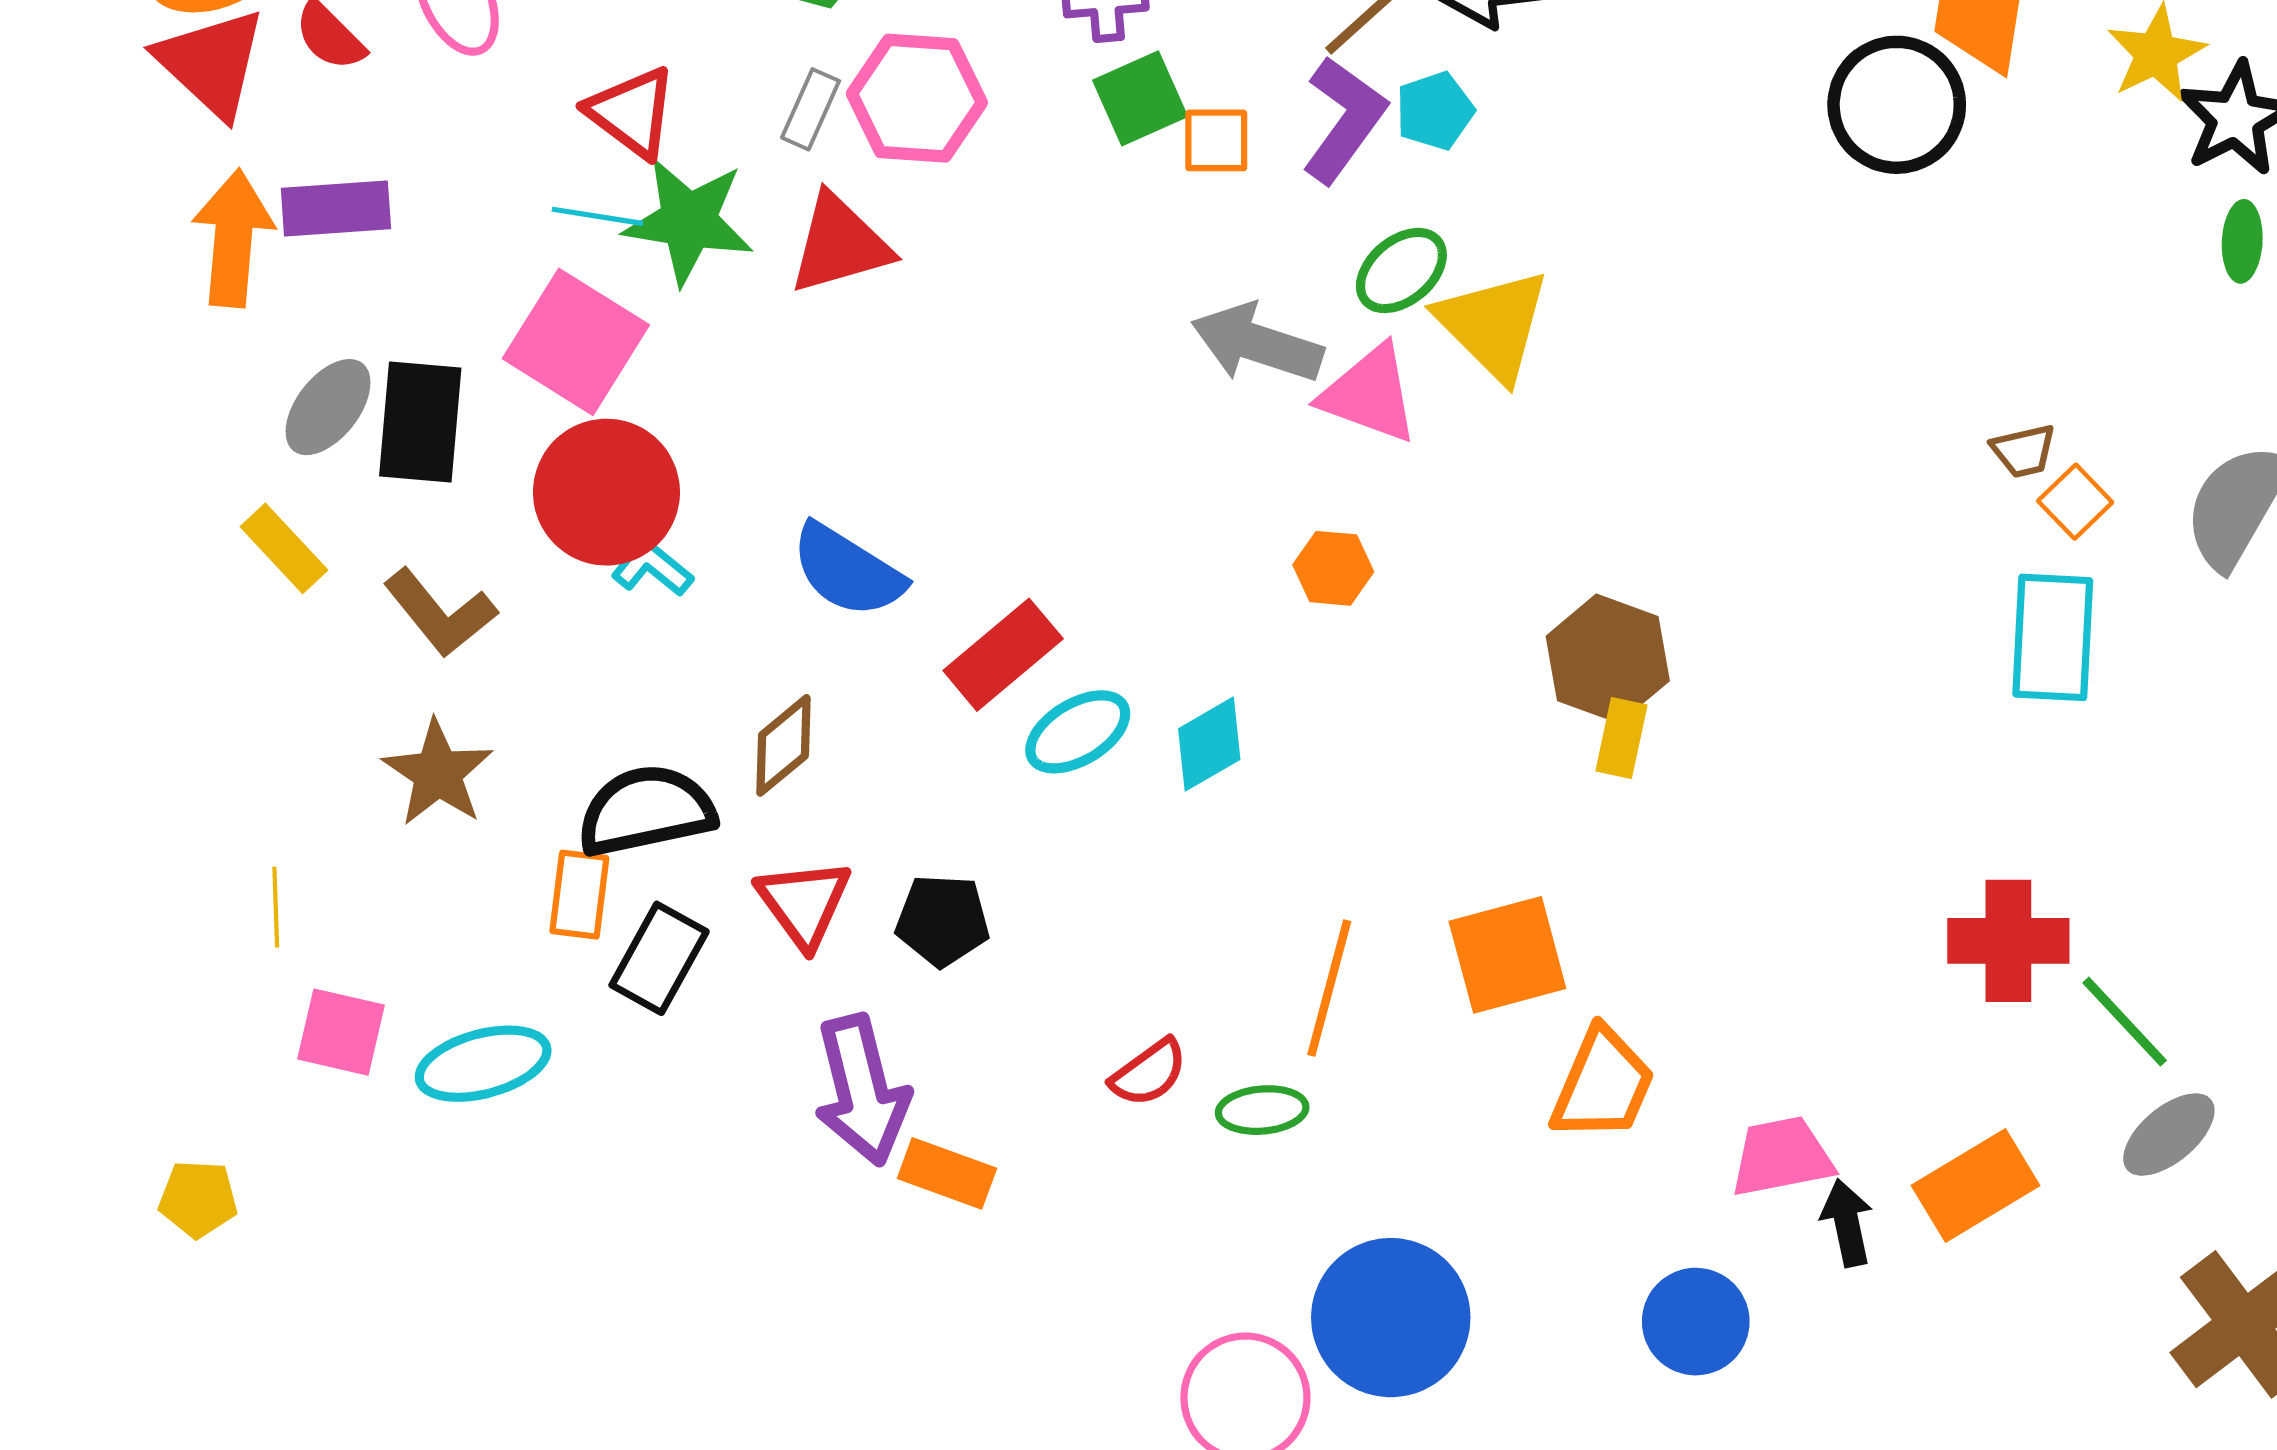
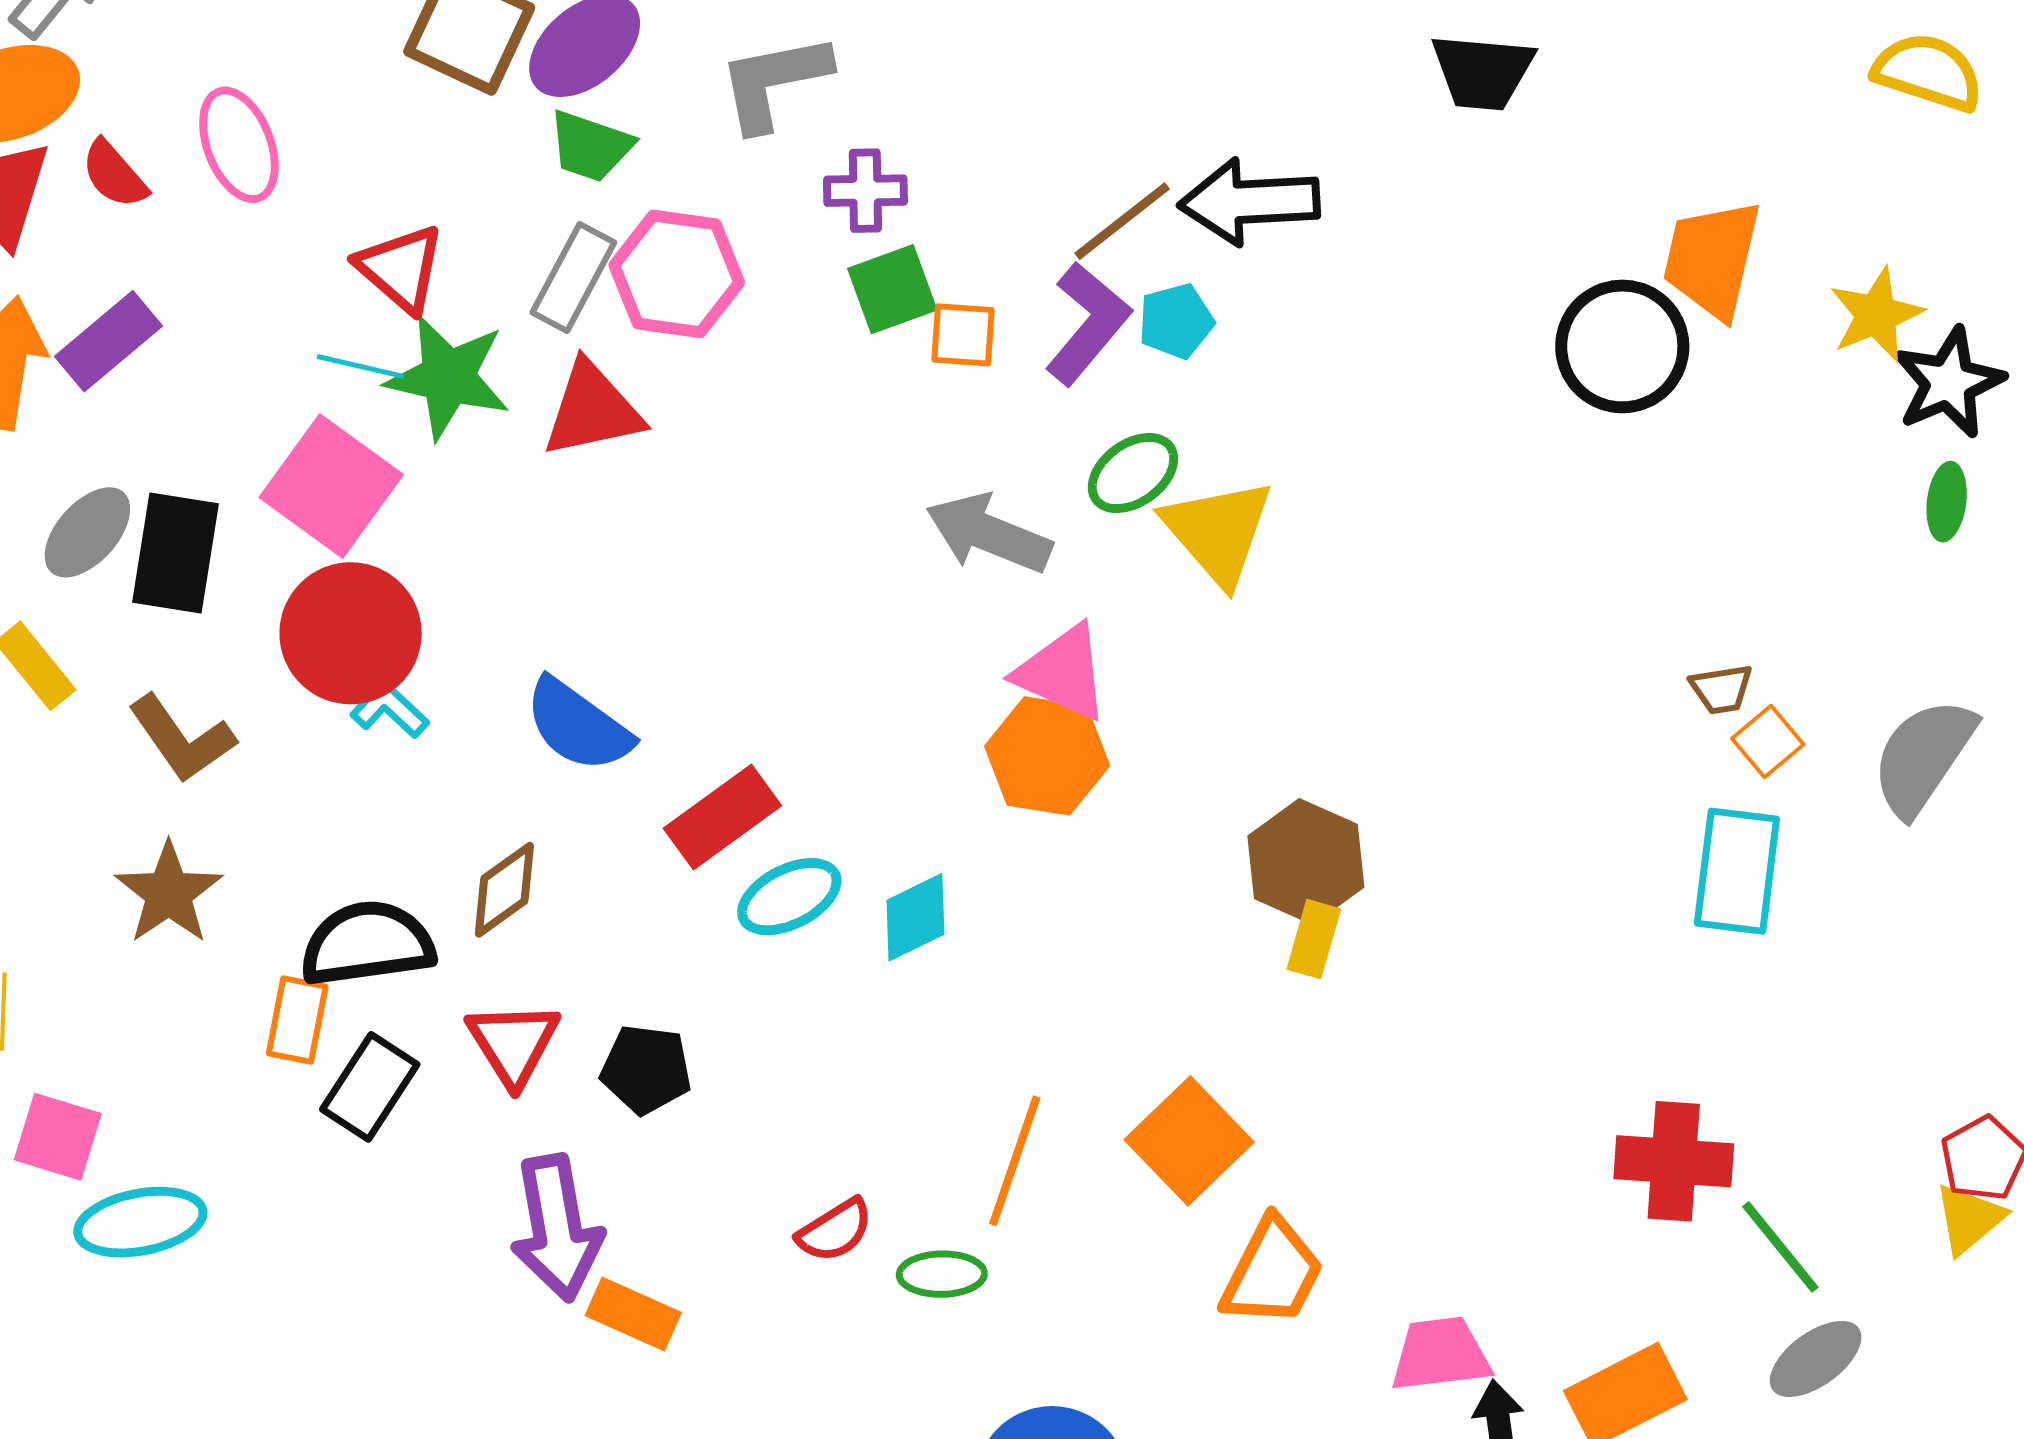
gray rectangle: (811, 109) -> (573, 277), size x1.4
purple rectangle: (336, 208) -> (108, 341), turned -40
pink triangle: (1369, 394) -> (1062, 673), moved
orange hexagon: (1333, 568) -> (1047, 756), size x1.6
orange square: (1507, 955) -> (1189, 1141), turned -33
cyan ellipse: (483, 1064) -> (140, 1222), moved

